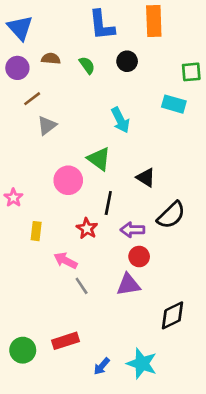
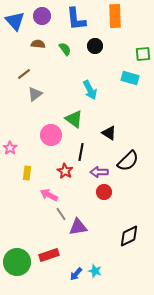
purple circle: (17, 68) -> (42, 16), moved
purple triangle: (128, 285) -> (78, 227), moved
green circle: (23, 350) -> (17, 262), size x1.4
cyan star: (142, 364) -> (95, 271), moved, size x0.6

